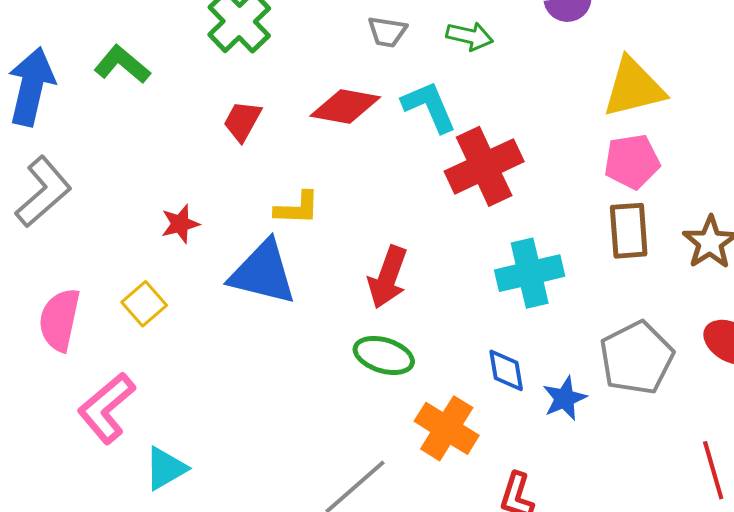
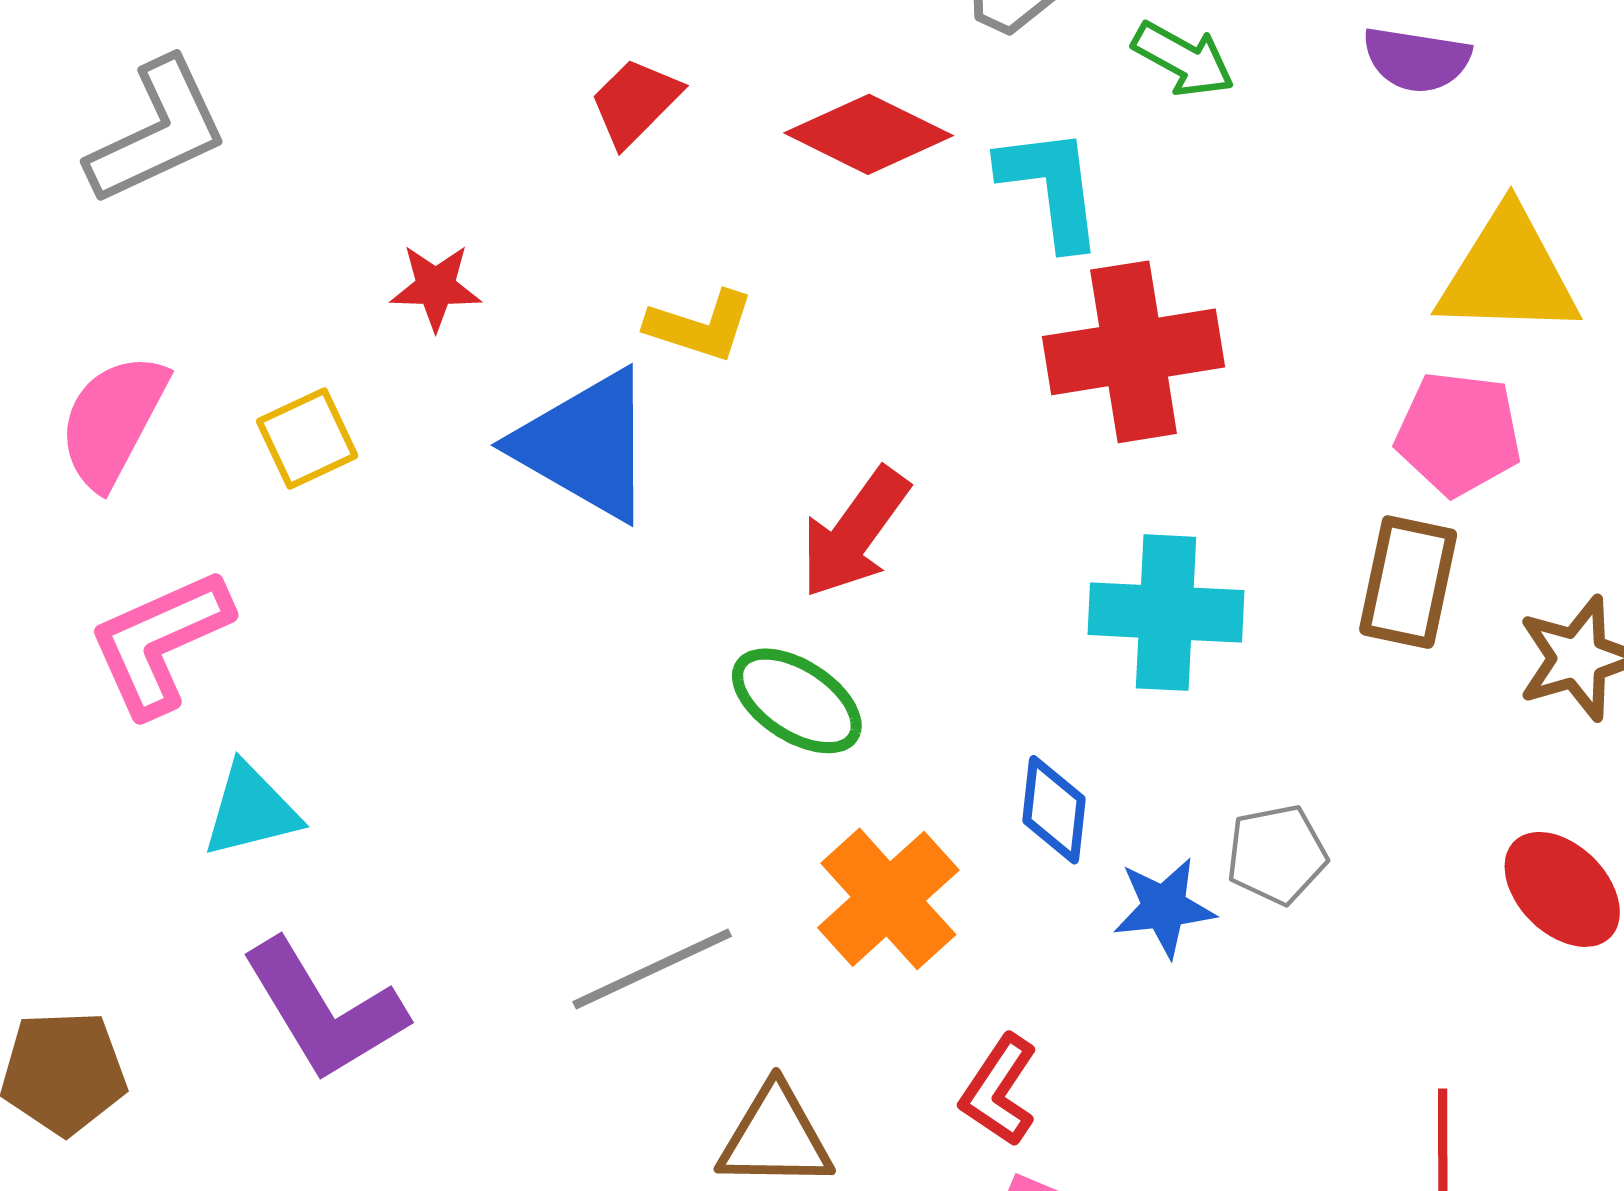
gray pentagon: (637, 358) -> (1277, 854), moved, size x0.6

